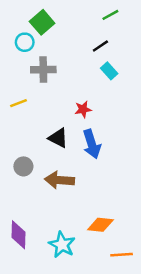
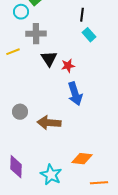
black line: (100, 46) -> (82, 15), turned -48
yellow line: (18, 103) -> (13, 52), moved
black triangle: (58, 138) -> (49, 59), moved, turned 30

